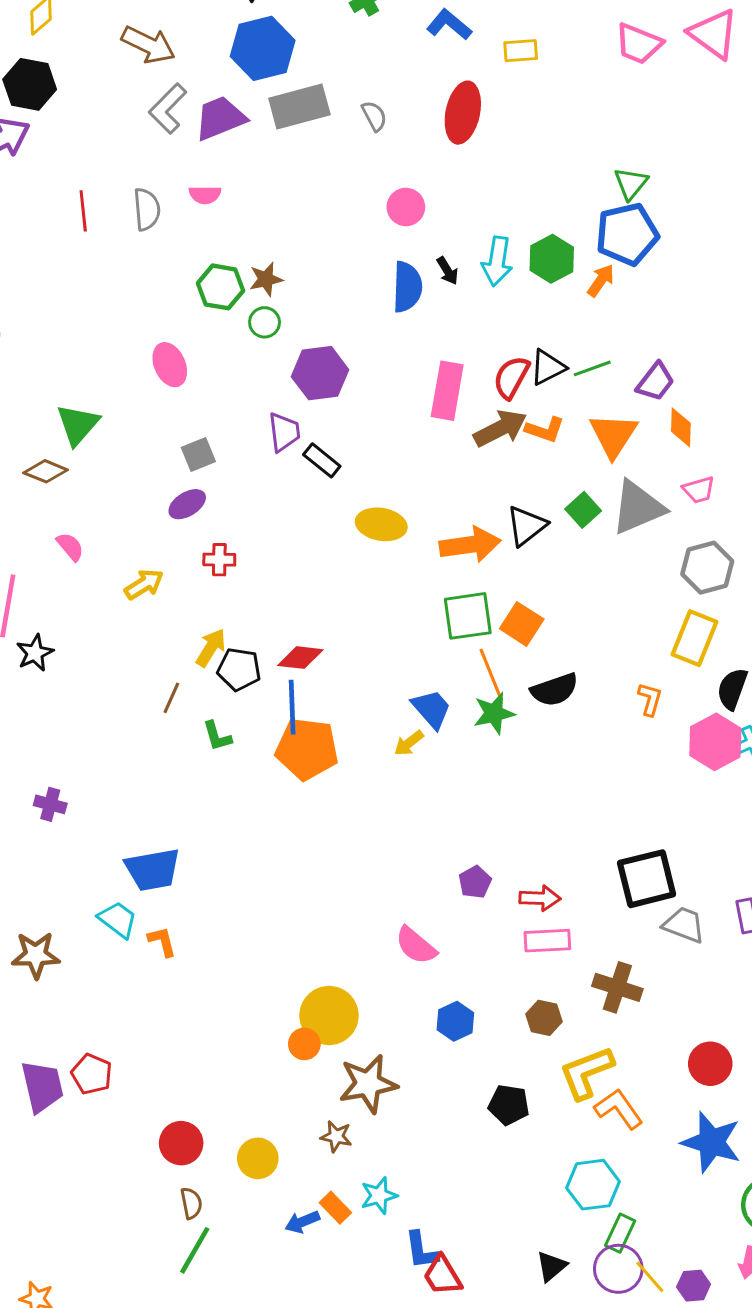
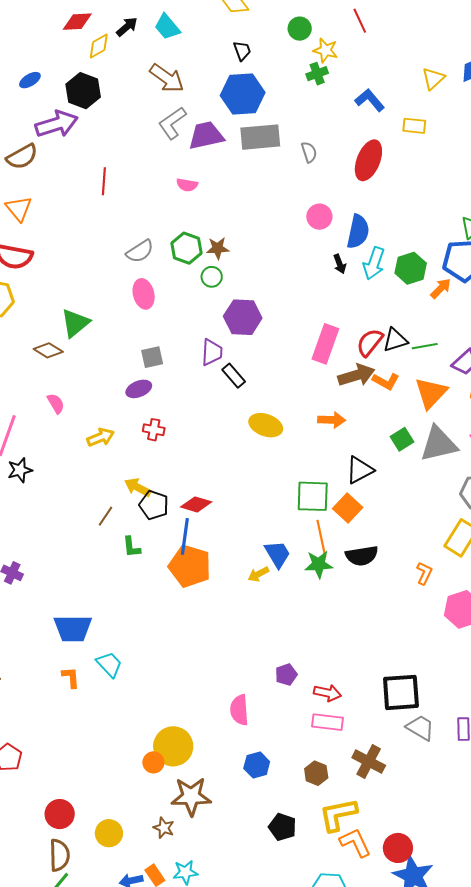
gray semicircle: (147, 209) -> (140, 251), moved, turned 52
blue semicircle: (407, 287) -> (358, 232), moved
black triangle: (526, 526) -> (360, 470), moved
orange arrow: (470, 545) -> (332, 420), moved, size x0.7
yellow arrow: (211, 648) -> (138, 487), turned -104
cyan trapezoid: (118, 920) -> (109, 664), moved
pink semicircle: (416, 946) -> (239, 710), turned 36
red circle: (710, 1064) -> (398, 848), moved
brown semicircle: (191, 1203) -> (59, 855), size x1.5

